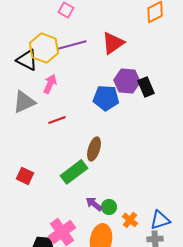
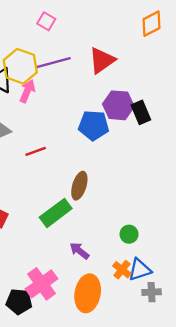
pink arrow: (50, 84) -> (27, 91), moved
green circle: (109, 207) -> (129, 234), moved
blue triangle: (160, 220) -> (140, 270), moved

